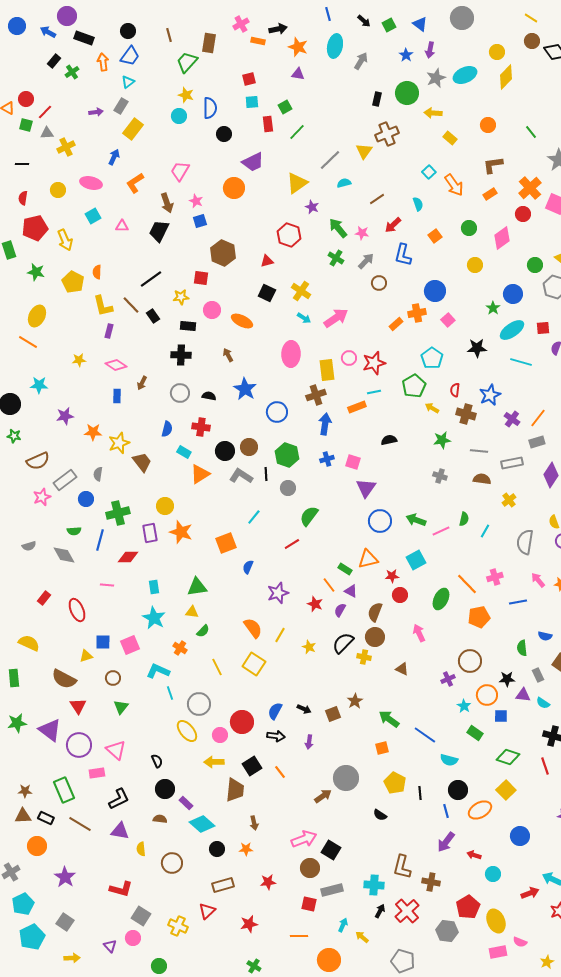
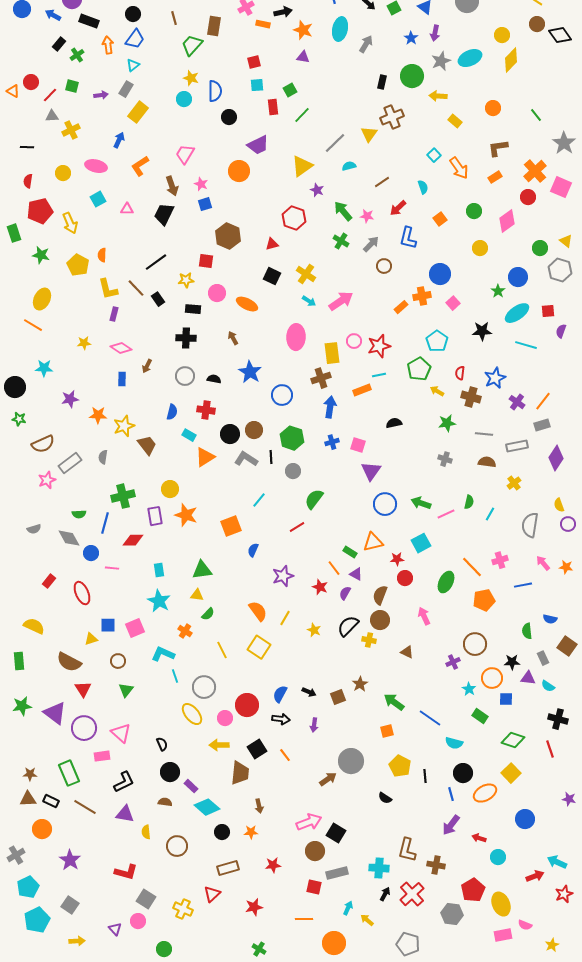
green square: (26, 125) -> (72, 86), moved
blue circle: (86, 499) -> (91, 553), moved

